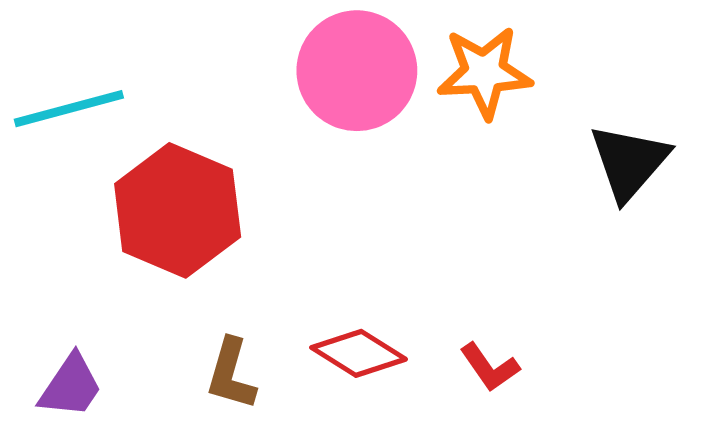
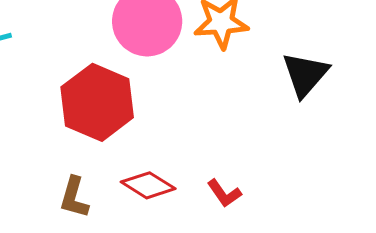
red hexagon: (178, 210) -> (97, 102), moved

